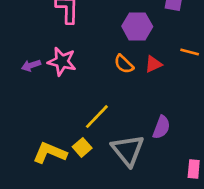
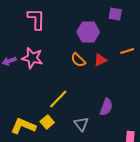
orange line: (190, 52) -> (127, 51), turned -32
gray triangle: (128, 150) -> (81, 124), size x0.6

